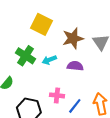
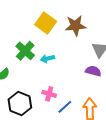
brown star: (73, 38) -> (76, 26), moved
purple semicircle: (75, 66) -> (93, 71), moved

